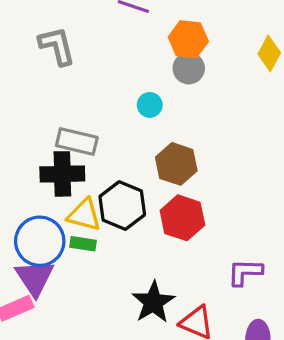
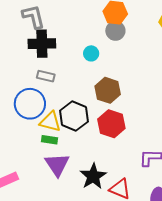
gray rectangle: (77, 141) -> (46, 76), size x0.7
black cross: (62, 174) -> (42, 44), moved
blue circle: (40, 241) -> (30, 104), moved
purple triangle: (35, 278) -> (57, 165), moved

